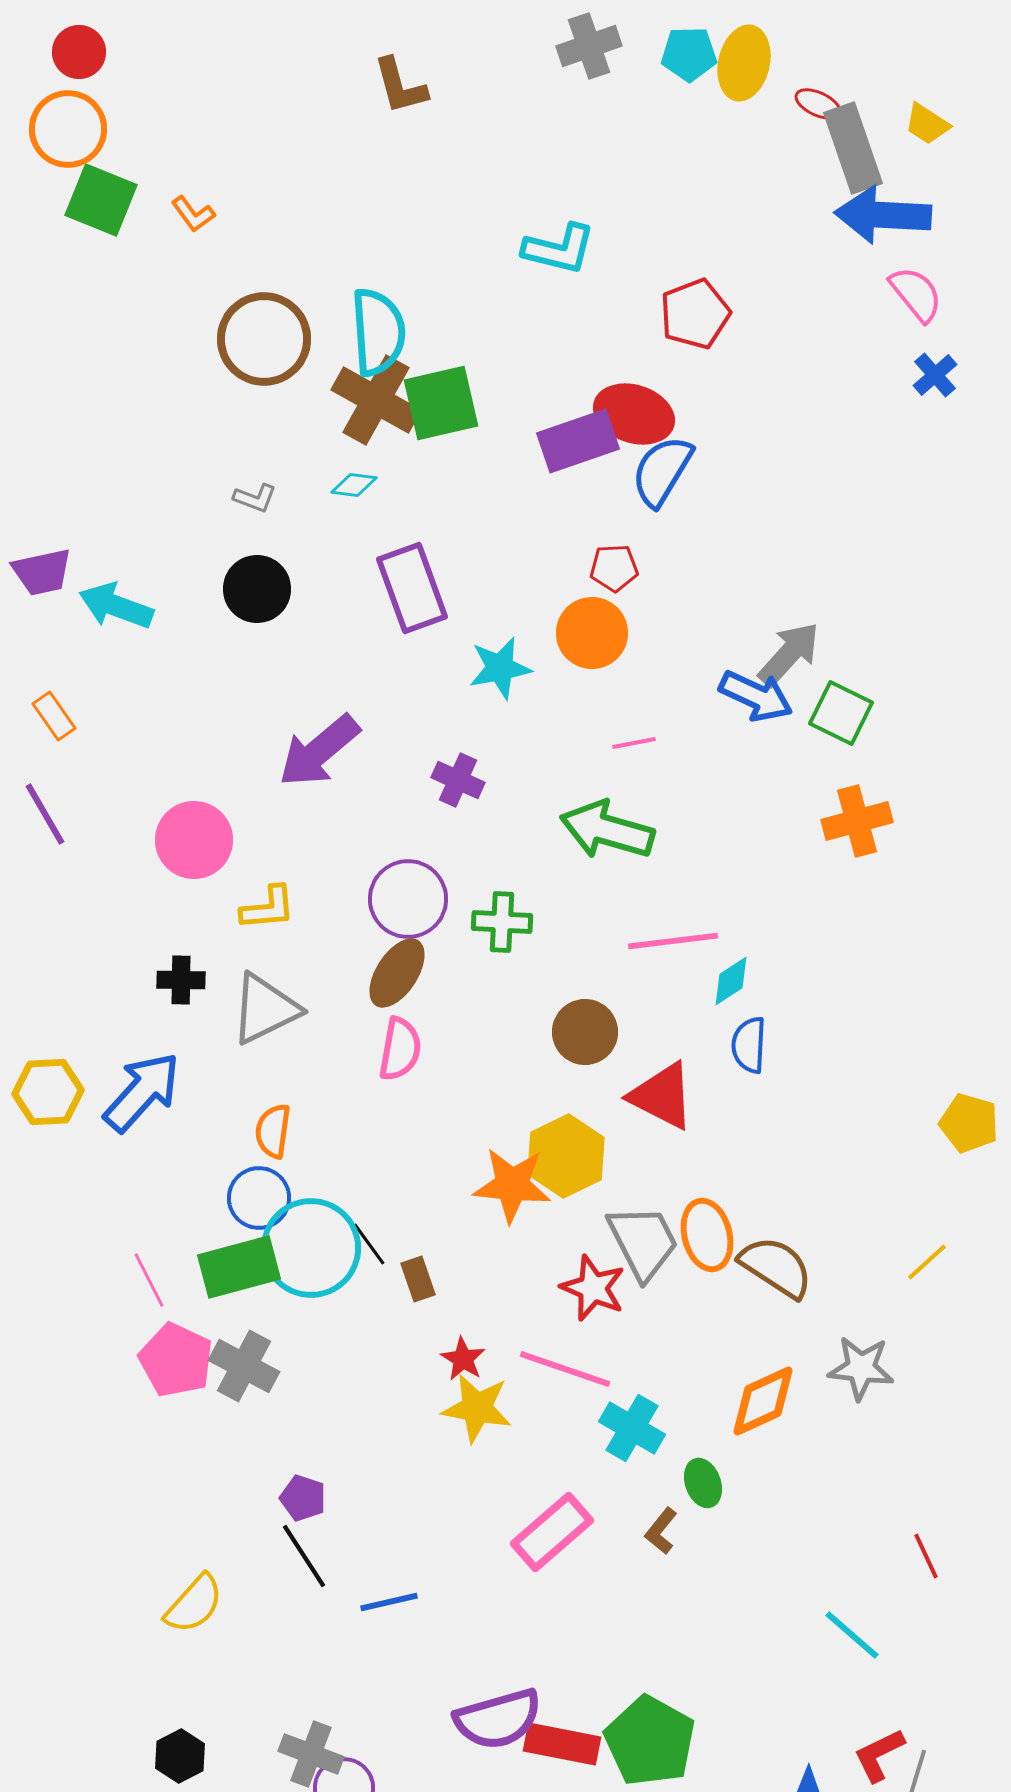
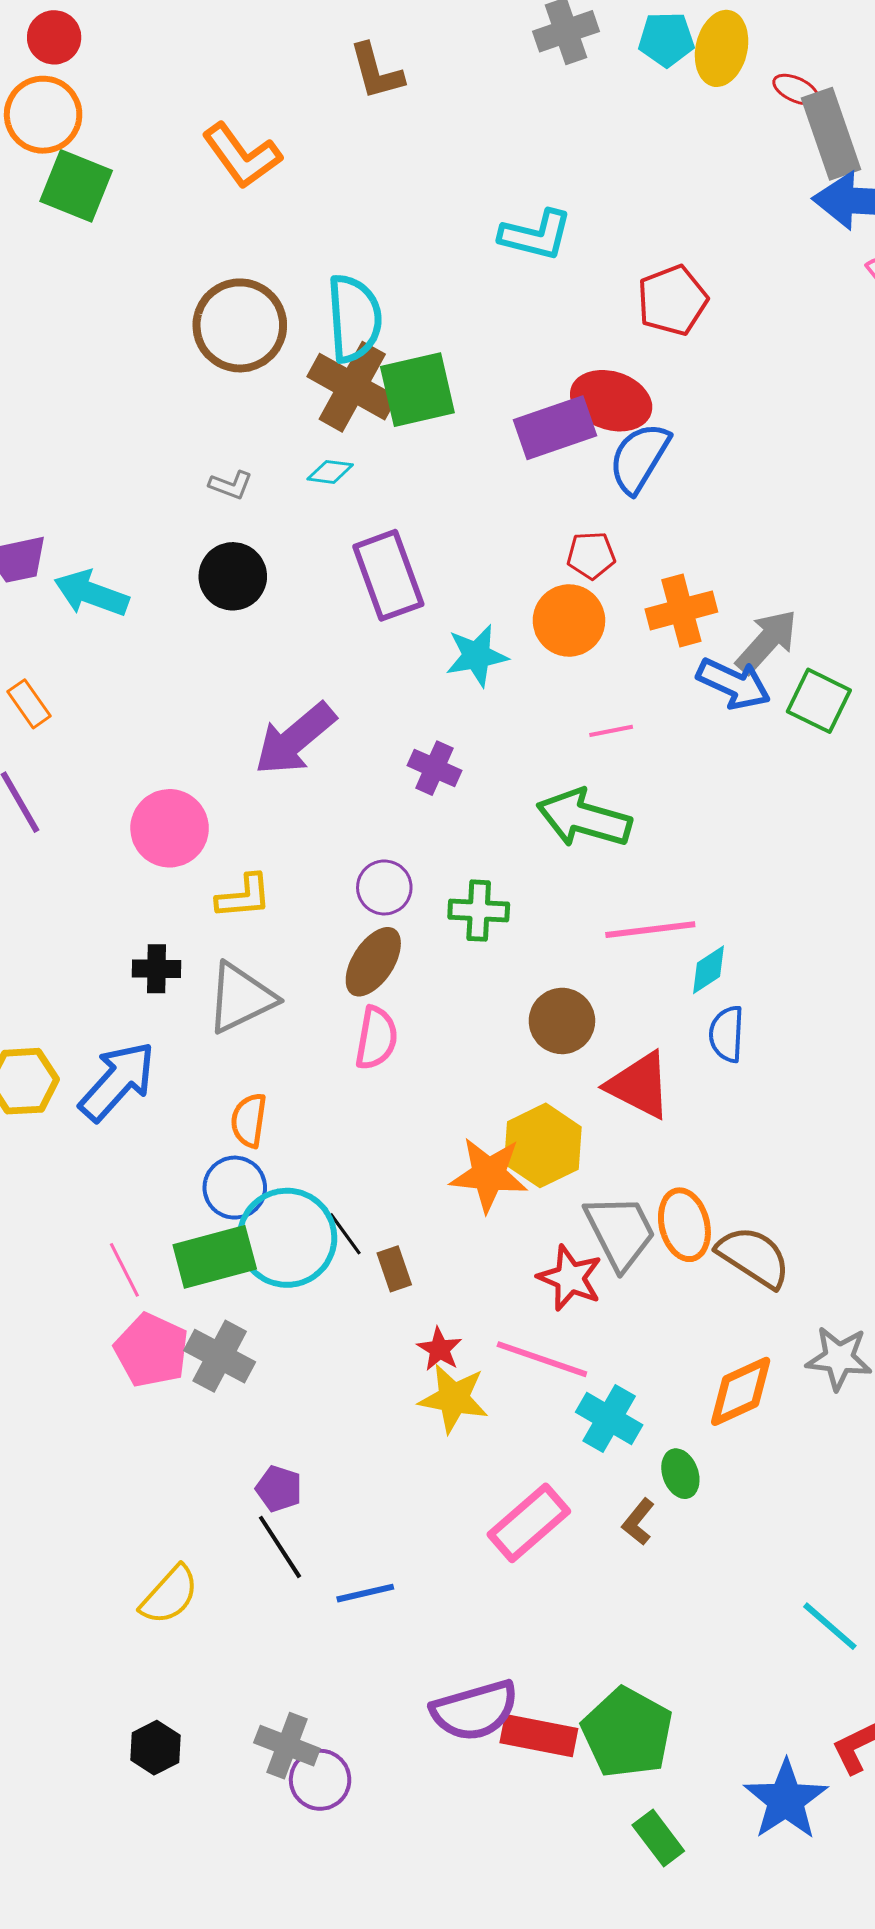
orange L-shape: (193, 214) -> (242, 156), moved, size x1.8
orange cross: (857, 821) -> (681, 610), moved
purple circle: (408, 899) -> (384, 887), size x0.7

